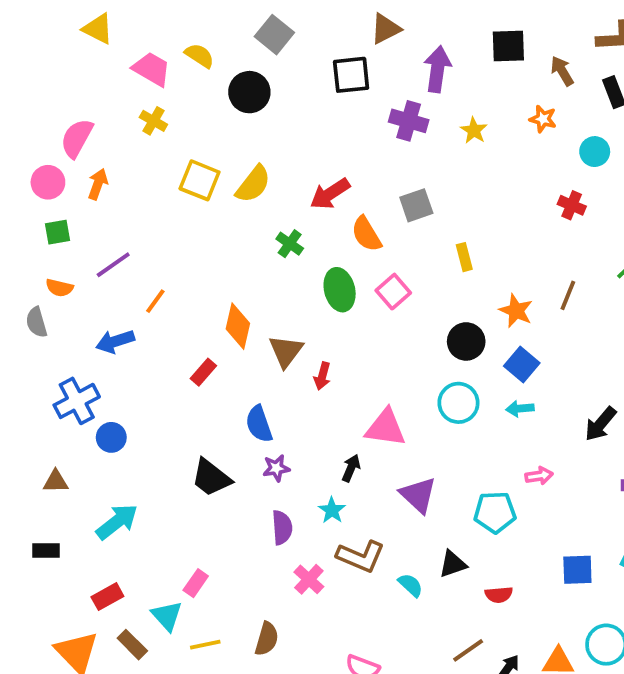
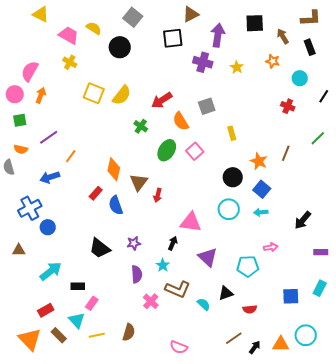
green ellipse: (340, 290) -> (167, 150), turned 45
blue semicircle: (259, 424) -> (116, 205), moved
black rectangle: (46, 551) -> (78, 286), moved

